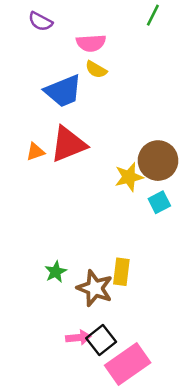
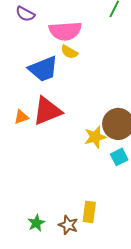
pink semicircle: (91, 43) -> (65, 31), size x1.4
green star: (56, 272) -> (36, 223), moved
brown star: (95, 288) -> (68, 225), size x0.7

